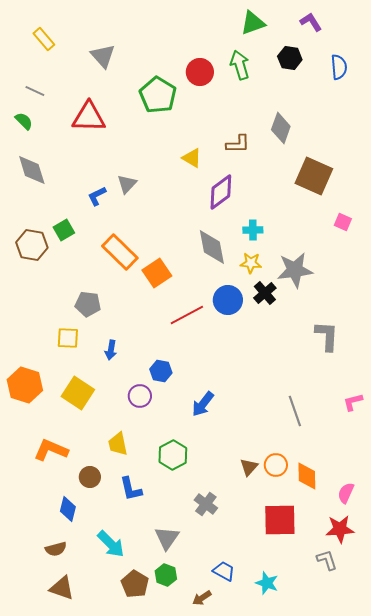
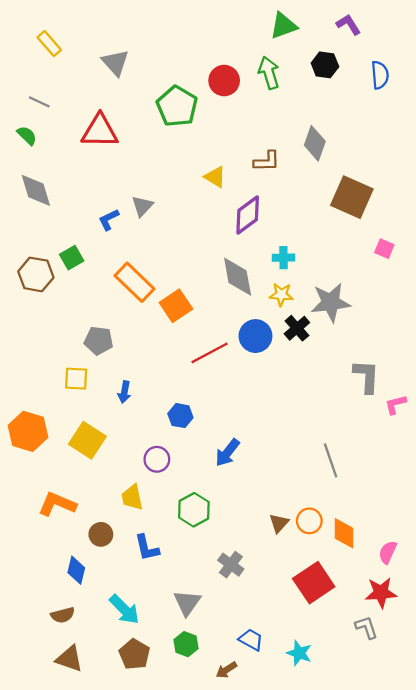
purple circle: (140, 396) -> (157, 459), moved
pink L-shape: (353, 402) -> (396, 404), moved
red square: (280, 520) -> (314, 583), turned -33
brown pentagon: (135, 584) -> (134, 654), moved

